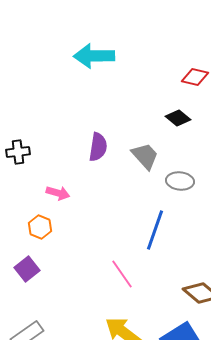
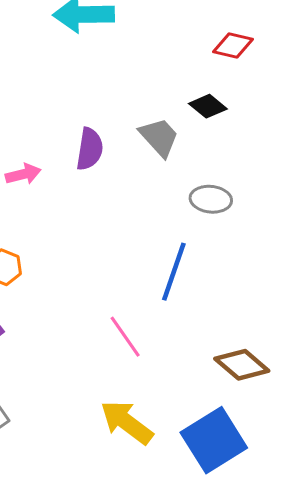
gray trapezoid: (145, 156) -> (159, 137), moved
pink arrow: (58, 193) -> (23, 174), moved, turned -30

